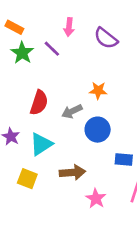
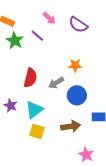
pink arrow: (69, 27) -> (49, 18), turned -48
brown arrow: (72, 172) -> (71, 126), moved
yellow square: (27, 179) -> (37, 131), moved
pink star: (96, 198) -> (86, 155), moved

